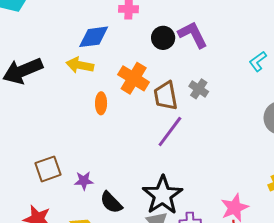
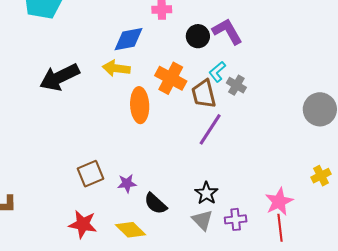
cyan L-shape: (258, 61) -> (217, 72), moved
orange ellipse: (101, 103) -> (140, 105), size x1.6
black star: (163, 195) -> (206, 193), size x0.6

